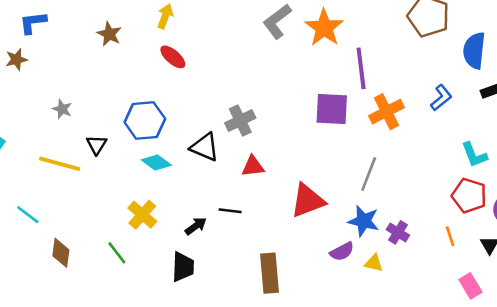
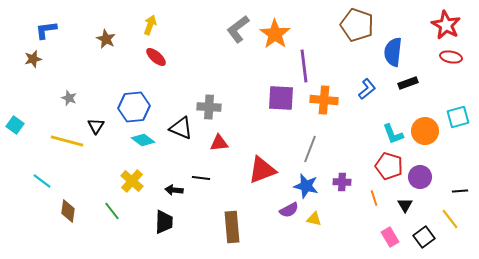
orange cross: (386, 112) -> (324, 100), turned 32
gray cross: (240, 121) -> (209, 107), turned 30
black arrow: (196, 226) -> (174, 190), turned -138
purple cross: (398, 232) -> (342, 182), moved, turned -30

